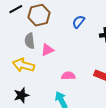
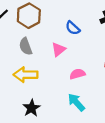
blue semicircle: (78, 22) -> (73, 28), moved, turned -72
pink triangle: (47, 50) -> (59, 49), moved

